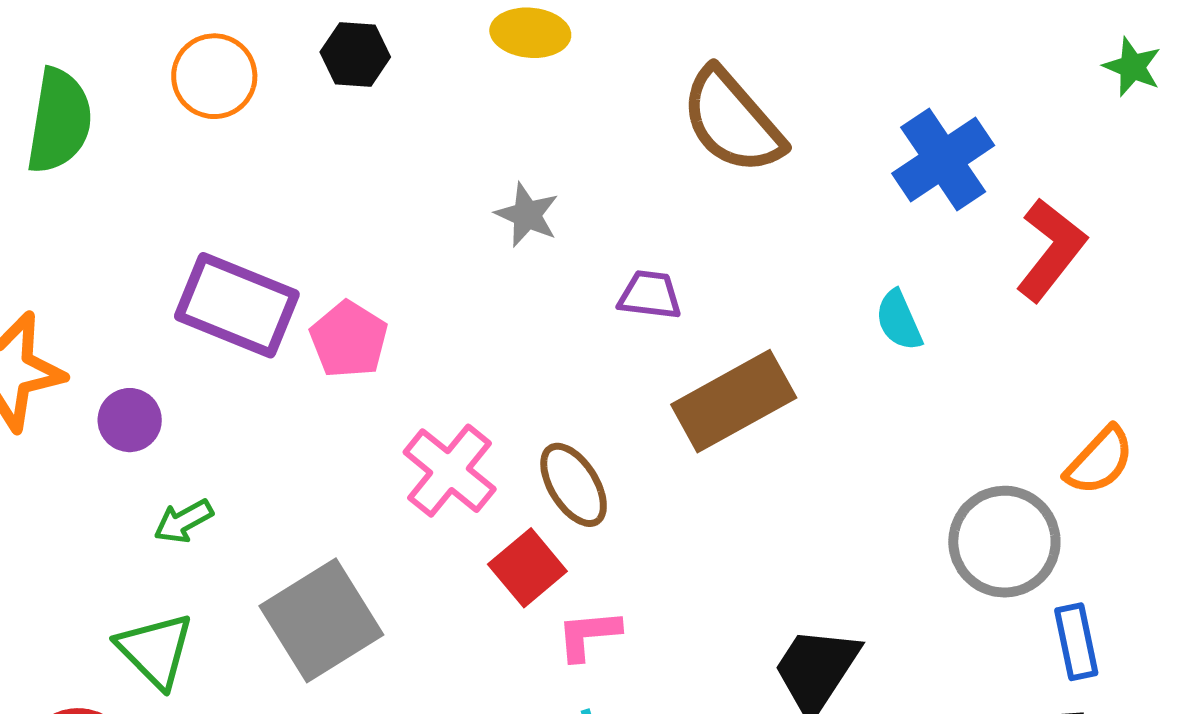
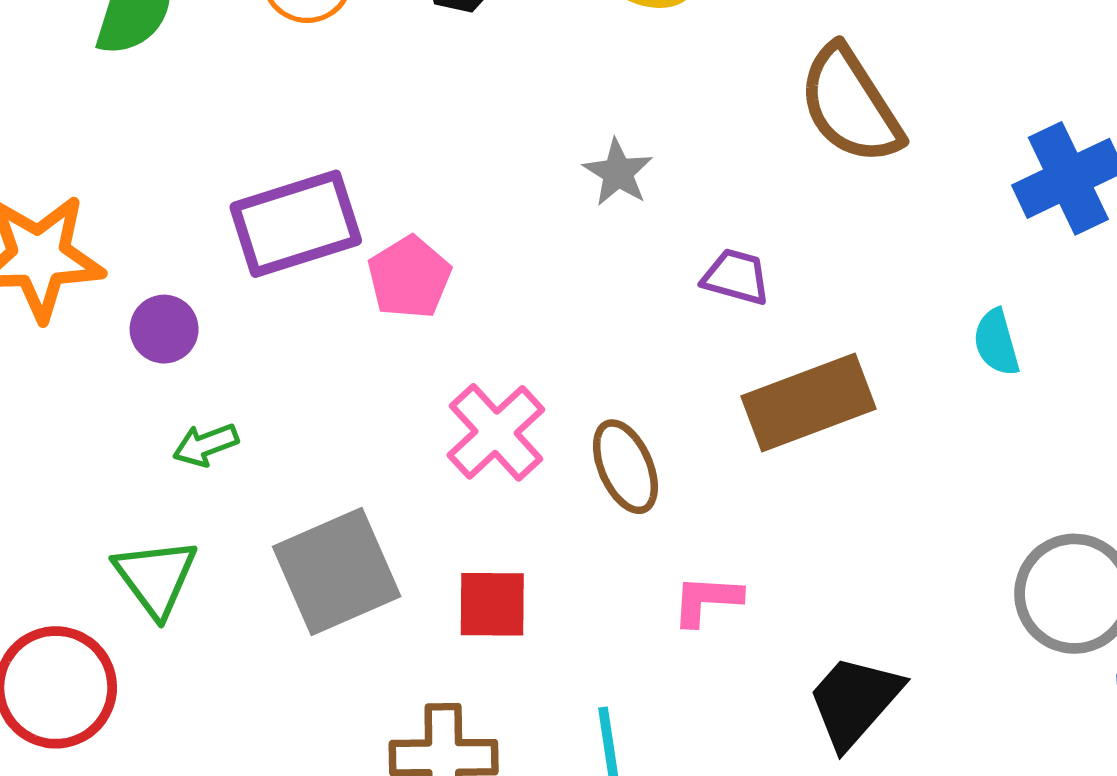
purple rectangle: (237, 305) -> (296, 224), turned -48
red square: (527, 568) -> (492, 604), moved, turned 32
pink L-shape: (588, 635) -> (707, 600), moved

